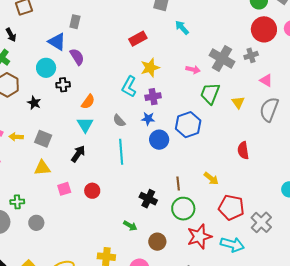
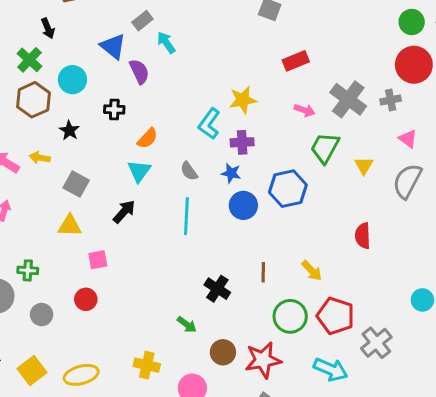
gray rectangle: (75, 22) -> (142, 21), turned 32
cyan arrow: (182, 28) -> (166, 42), moved
red rectangle: (138, 39) -> (296, 61), moved
cyan circle: (46, 68) -> (72, 80), moved
yellow arrow: (16, 137) -> (40, 158), moved
red circle: (92, 191) -> (86, 299), moved
green circle: (183, 209) -> (290, 316), moved
gray circle: (36, 223) -> (42, 315), moved
red star: (199, 237) -> (263, 360), moved

